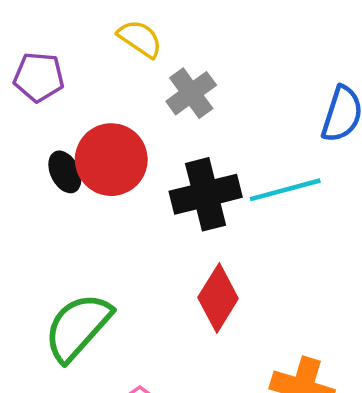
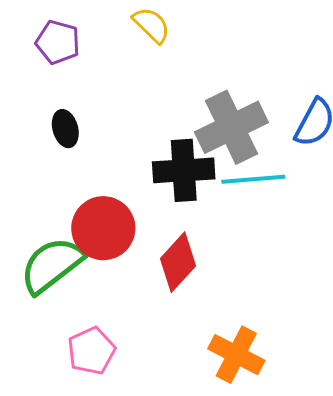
gray cross: (191, 93) -> (231, 127), moved, size x1.6
red circle: (111, 160) -> (103, 228), moved

